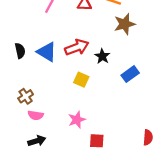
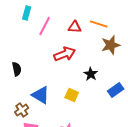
red arrow: (77, 47) -> (65, 54), moved
blue triangle: (47, 52) -> (41, 95), moved

